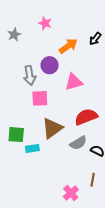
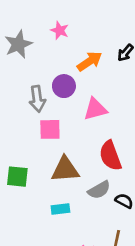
gray star: (14, 35) -> (18, 44), size x1.5
red semicircle: (86, 117) -> (110, 156), turned -90
brown triangle: (52, 128) -> (65, 169), turned 30
cyan rectangle: (32, 148) -> (60, 209), moved

